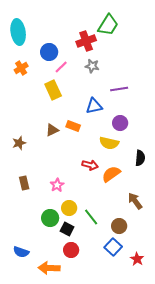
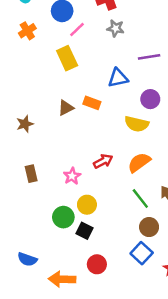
red arrow: (90, 165) -> (103, 161), moved, turned -42
green line: (91, 217) -> (140, 198), moved
red circle: (71, 250) -> (97, 264), moved

